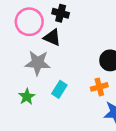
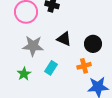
black triangle: (52, 37) -> (64, 39), moved

